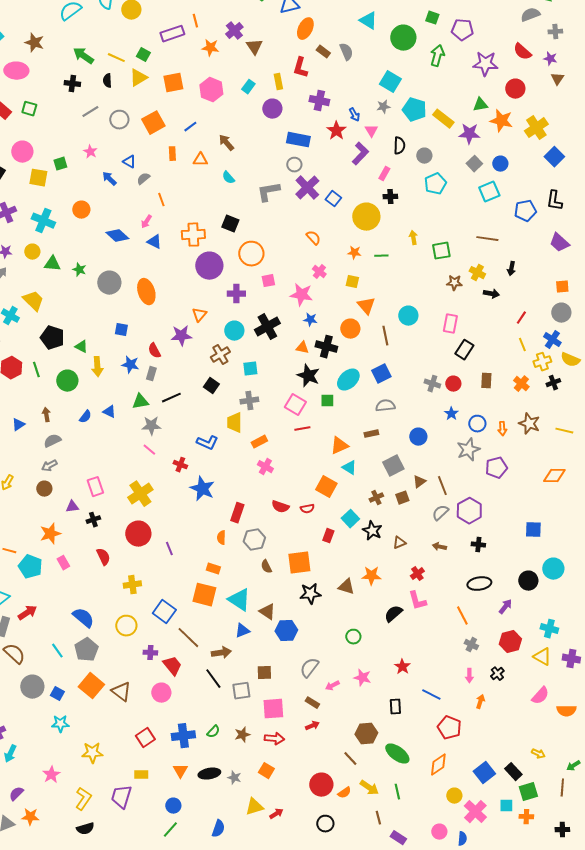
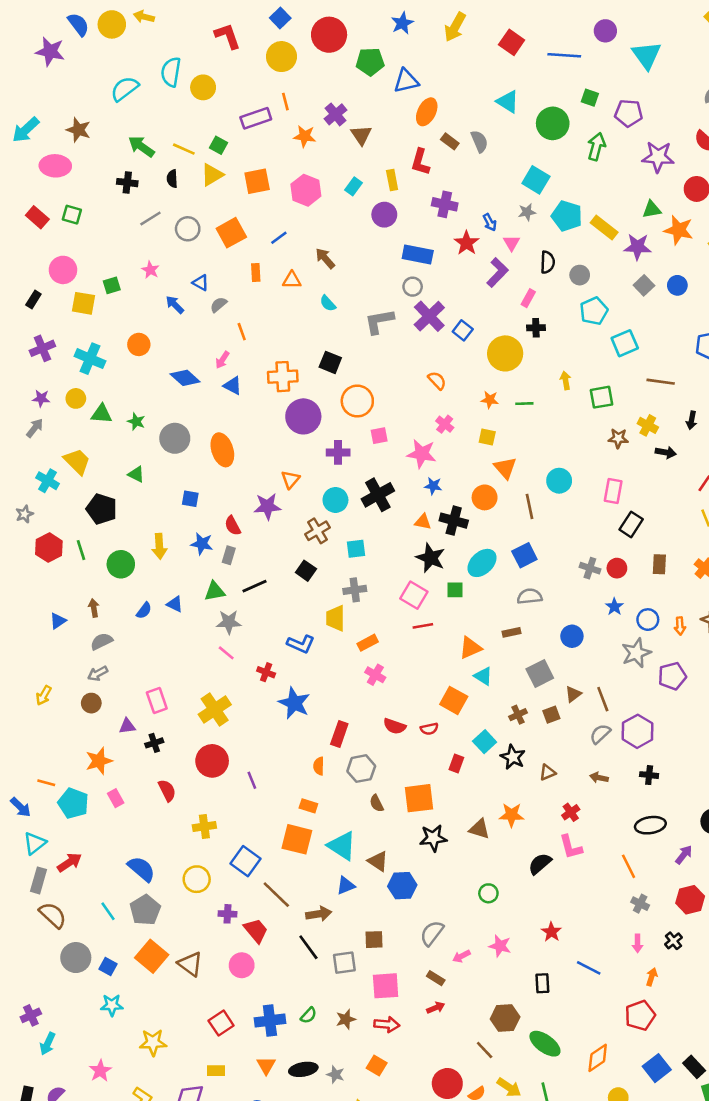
cyan square: (489, 192) -> (625, 343), moved
green triangle: (81, 347) -> (136, 474), moved
red pentagon: (449, 728) -> (640, 1015), moved, turned 30

